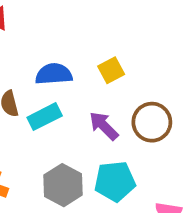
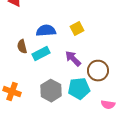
brown circle: (152, 122) -> (98, 71), moved

